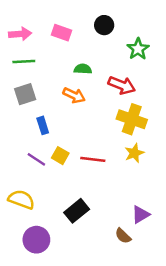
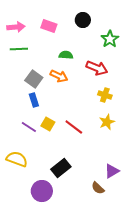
gray square: (25, 94) -> (34, 79), moved, turned -36
yellow cross: (132, 119) -> (105, 95), size x0.6
red line: (93, 159) -> (74, 127), turned 30
purple circle: (36, 240) -> (42, 191), moved

